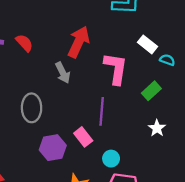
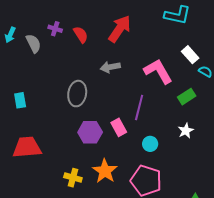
red arrow: (79, 42) -> (120, 29), moved
pink L-shape: (116, 69) -> (158, 71), turned -48
gray arrow: (63, 73) -> (110, 67), turned 96
cyan circle: (111, 159) -> (150, 144), moved

